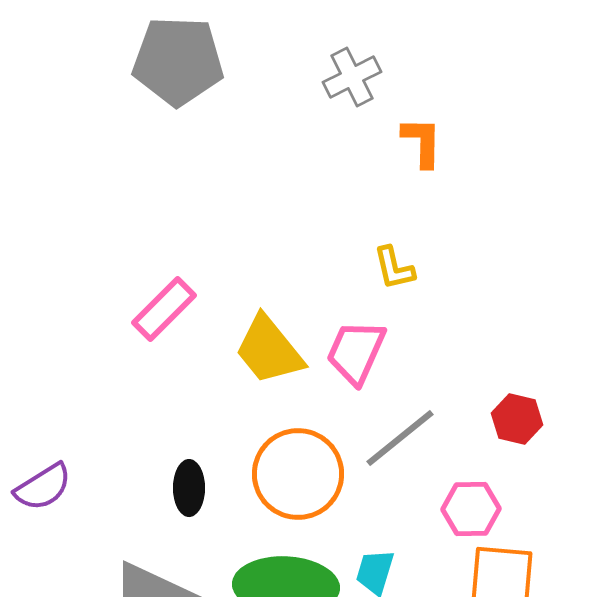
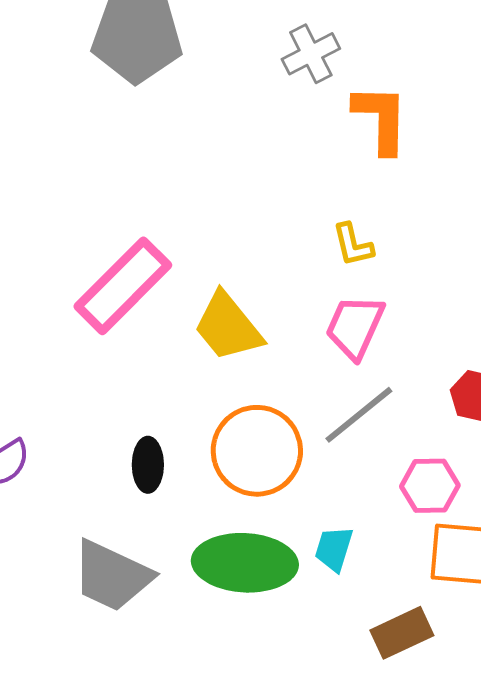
orange L-shape: (422, 142) -> (381, 119), size x1.4
pink rectangle: (164, 309) -> (123, 286), size x1.5
pink trapezoid: (356, 352) -> (355, 327), moved

